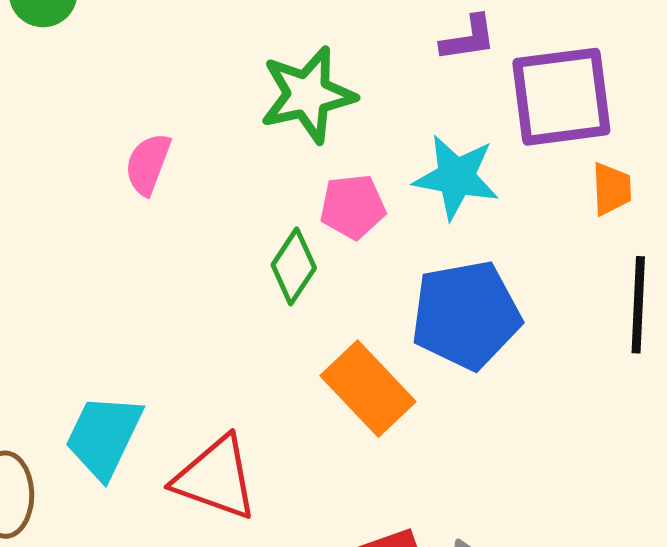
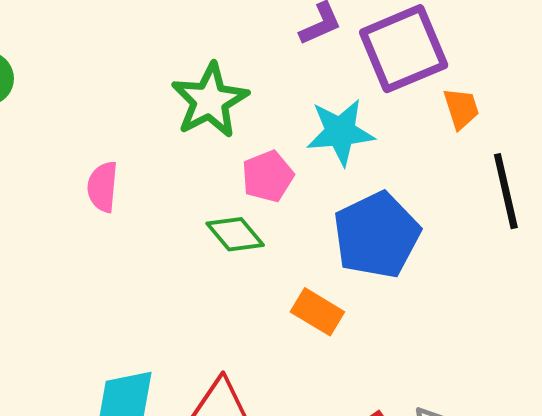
green diamond: (294, 266) -> (235, 234), turned -58
orange rectangle: (368, 389) -> (317, 312), size x0.7

